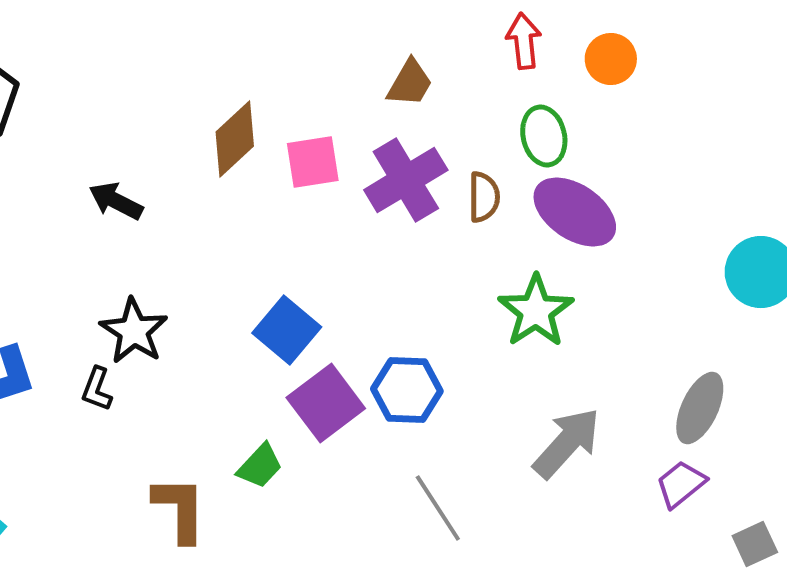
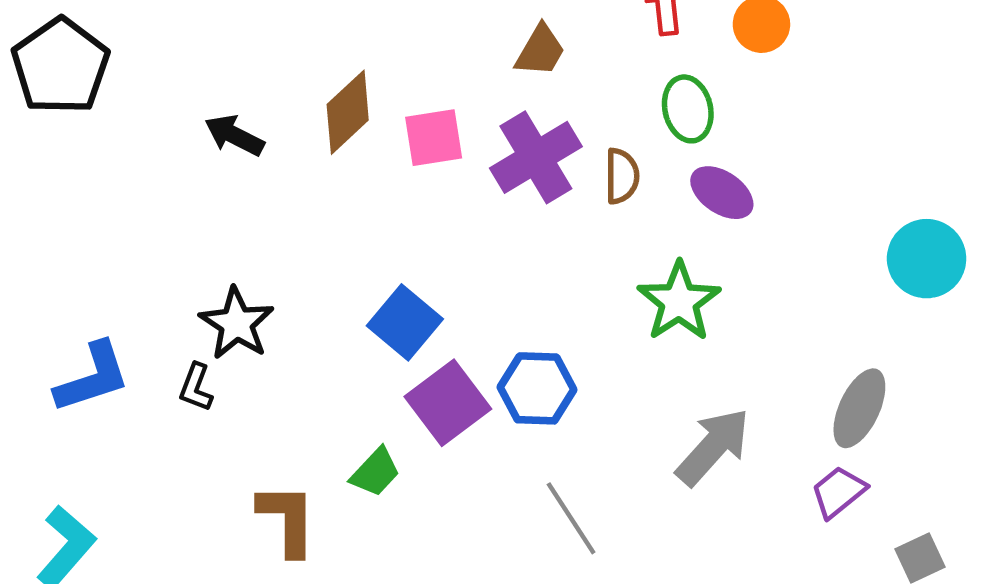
black arrow: (116, 201) -> (234, 135), moved
purple ellipse: (575, 212) -> (722, 193), size x0.7

